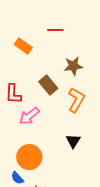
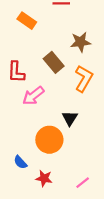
black triangle: (73, 141) -> (70, 118), moved
orange circle: (29, 157) -> (49, 140), moved

